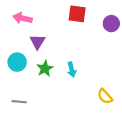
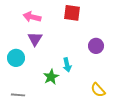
pink arrow: (22, 18) -> (32, 17), moved
purple circle: (111, 24) -> (96, 46), moved
green star: (45, 69) -> (51, 77), moved

